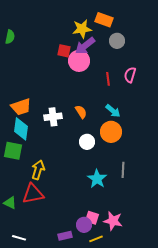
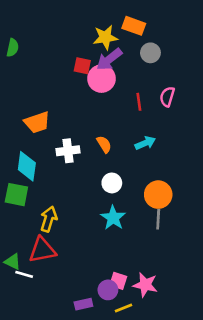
orange trapezoid: (21, 107) -> (37, 122), moved
cyan arrow: (113, 111) -> (145, 143), turned -63
orange circle: (111, 132) -> (158, 195), moved
cyan star: (97, 179) -> (113, 218), moved
white line: (19, 238) -> (24, 274), moved

